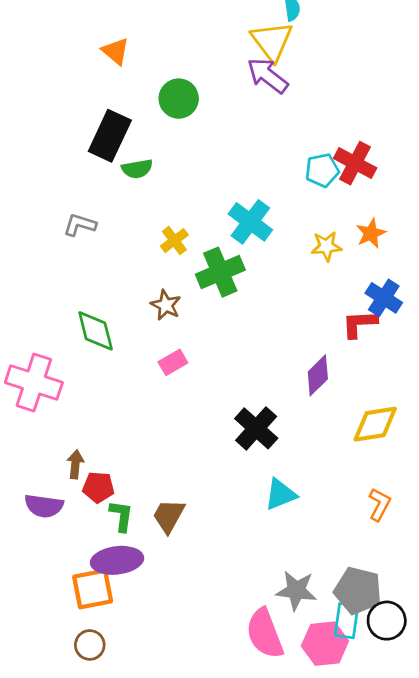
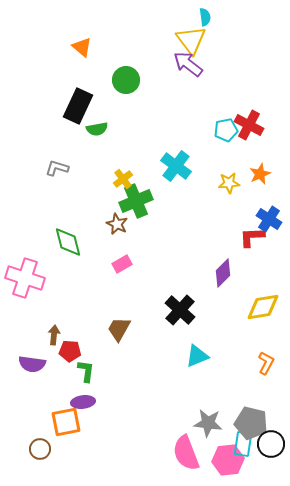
green cross: (220, 272) -> (136, 201), moved
brown trapezoid: (169, 516) -> (119, 329), moved
purple ellipse: (117, 560) -> (83, 402), size x0.7
brown circle: (90, 645) -> (40, 449), moved

